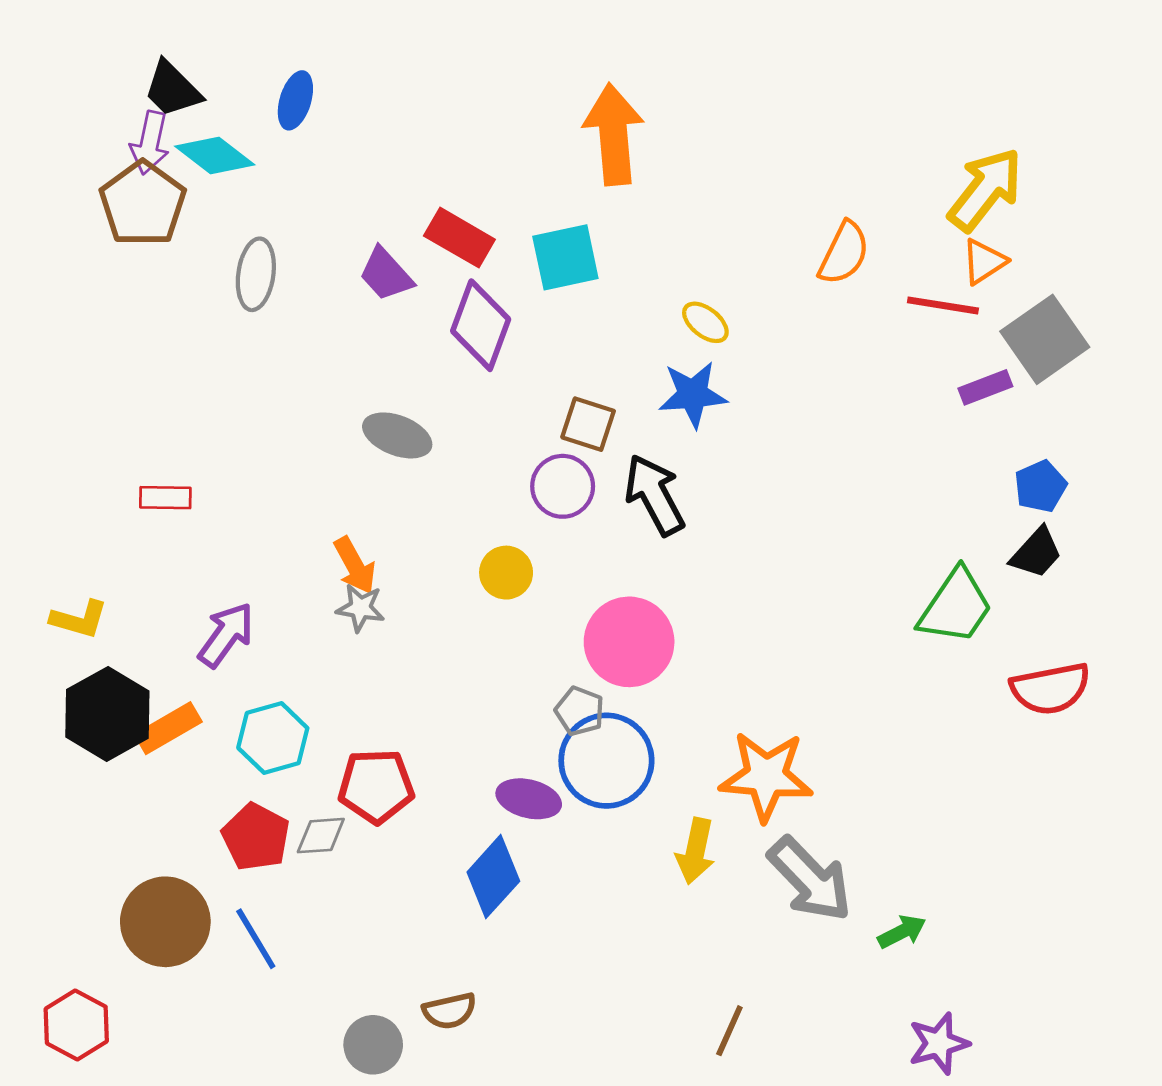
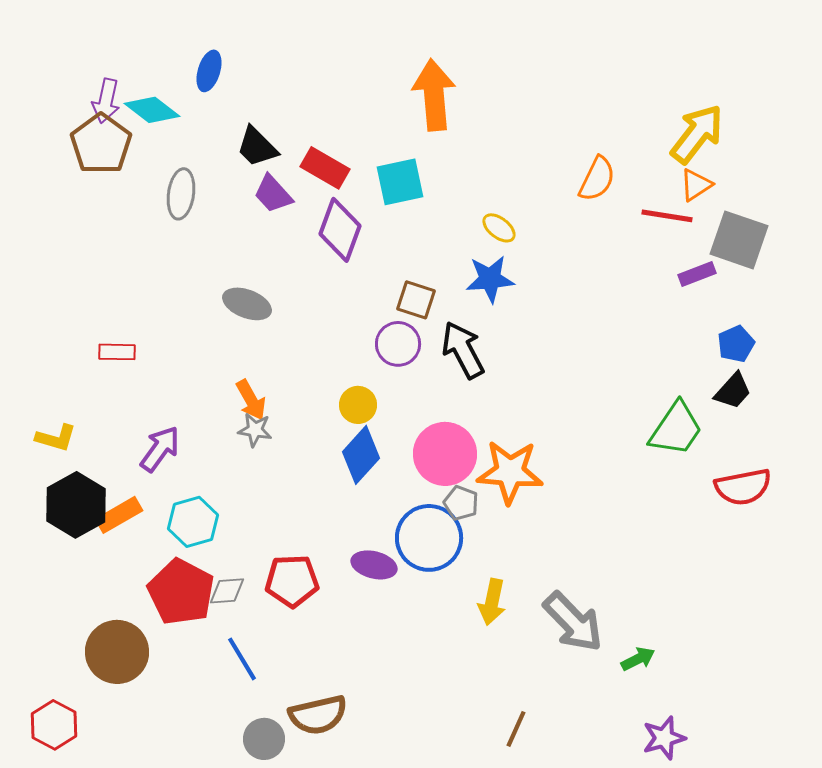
black trapezoid: (172, 89) -> (257, 147), moved
gray square: (1045, 339) -> (739, 240), turned -36
gray ellipse: (397, 435) -> (247, 304), moved
gray pentagon: (580, 711) -> (461, 503), moved
orange star: (766, 776) -> (510, 472), moved
red pentagon: (376, 786) -> (292, 581), moved
red pentagon: (256, 837) -> (181, 592), size x1.4
blue diamond: (493, 877) -> (361, 455), moved
blue line: (256, 939) -> (242, 659), moved
brown semicircle: (450, 1011) -> (318, 715), size x1.5

